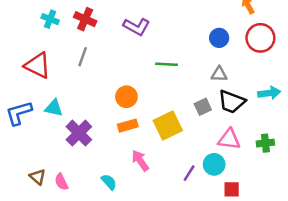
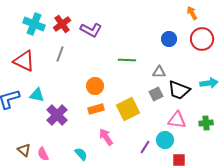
cyan cross: (50, 19) -> (34, 24), size x1.5
red cross: (85, 19) -> (62, 24), turned 30
purple L-shape: (136, 27) -> (91, 30), moved
gray triangle: (219, 74) -> (159, 72), moved

